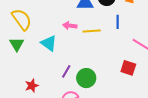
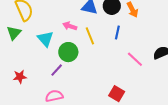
yellow line: (92, 31) -> (90, 36), turned 60
red square: (128, 68) -> (117, 94), moved
green circle: (86, 78) -> (68, 52), moved

